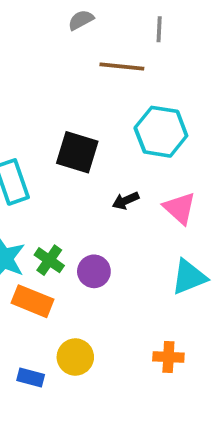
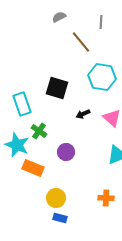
brown line: (122, 67) -> (81, 42), turned 45
green cross: (49, 260) -> (39, 131), moved
blue rectangle: (31, 377) -> (60, 218), moved

